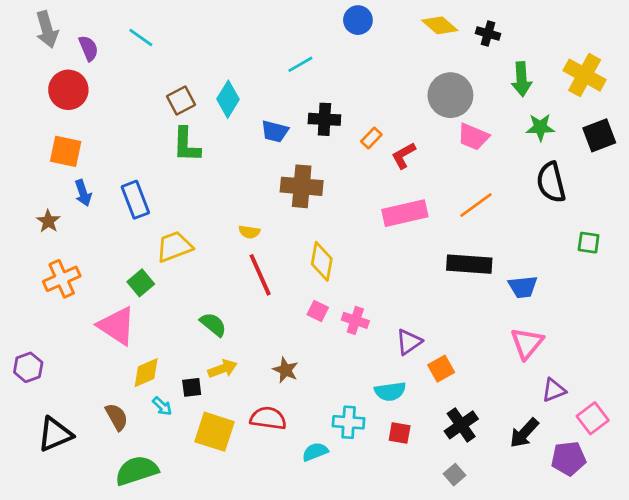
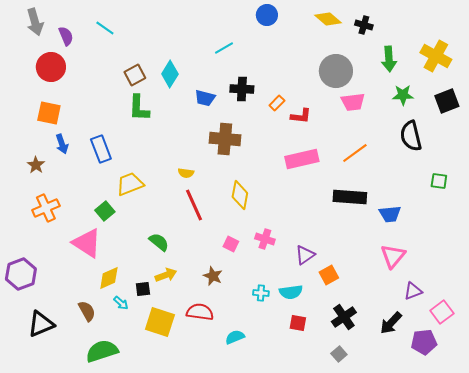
pink trapezoid: (473, 137) -> (353, 102), turned -30
red L-shape: (404, 155) -> (301, 116), turned -145
pink square: (318, 311) -> (231, 244), moved
purple hexagon: (28, 367) -> (21, 274), size x1.4
cyan cross: (349, 422) -> (261, 293), moved, size x0.7

